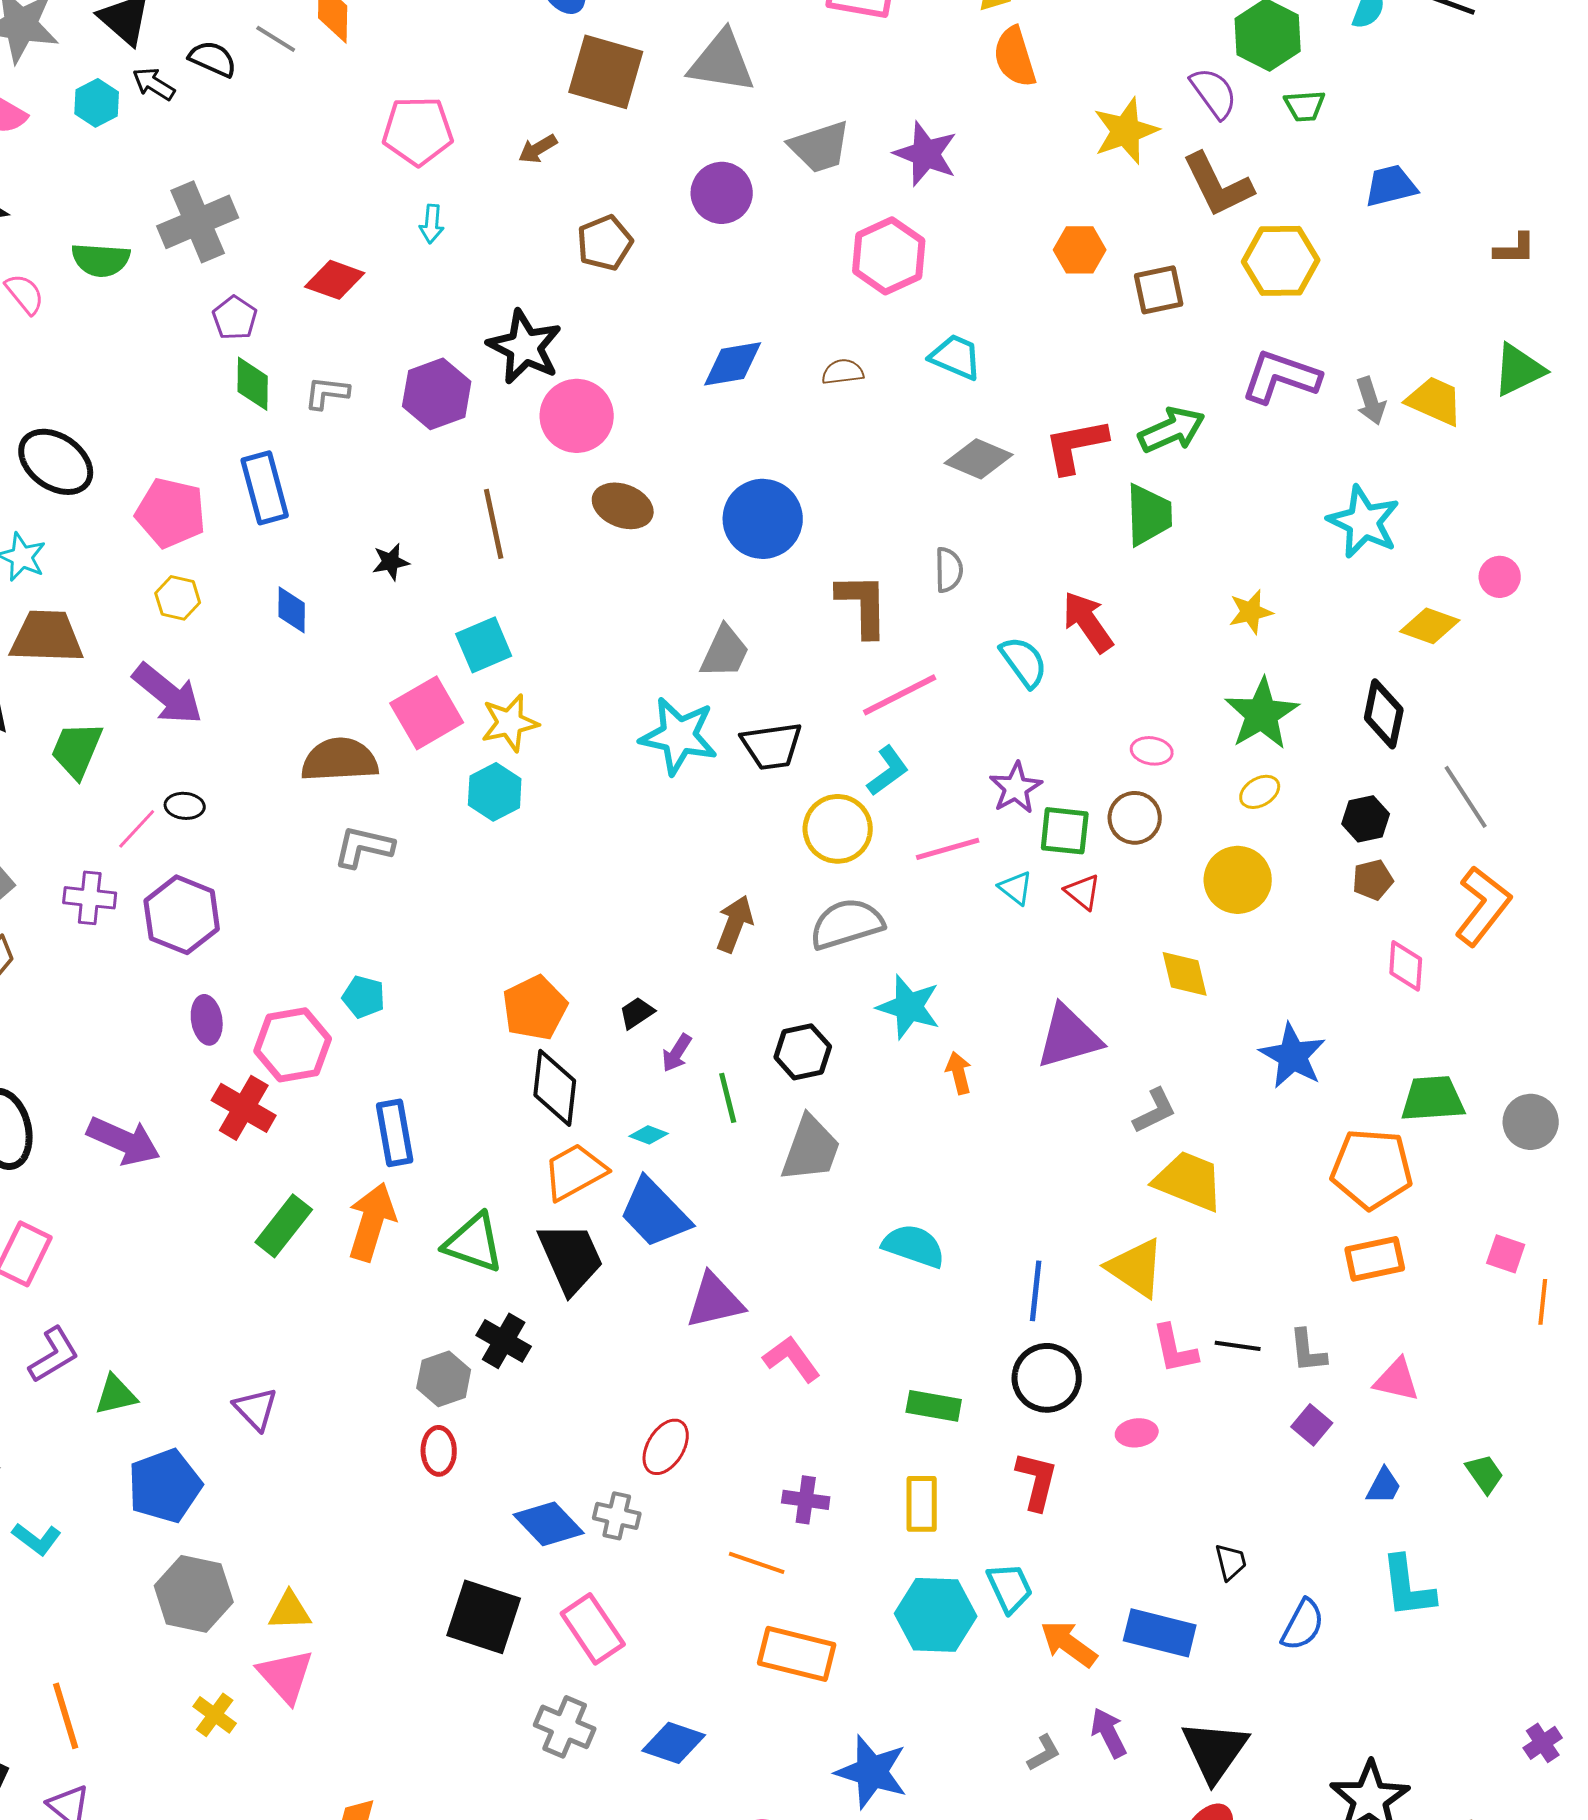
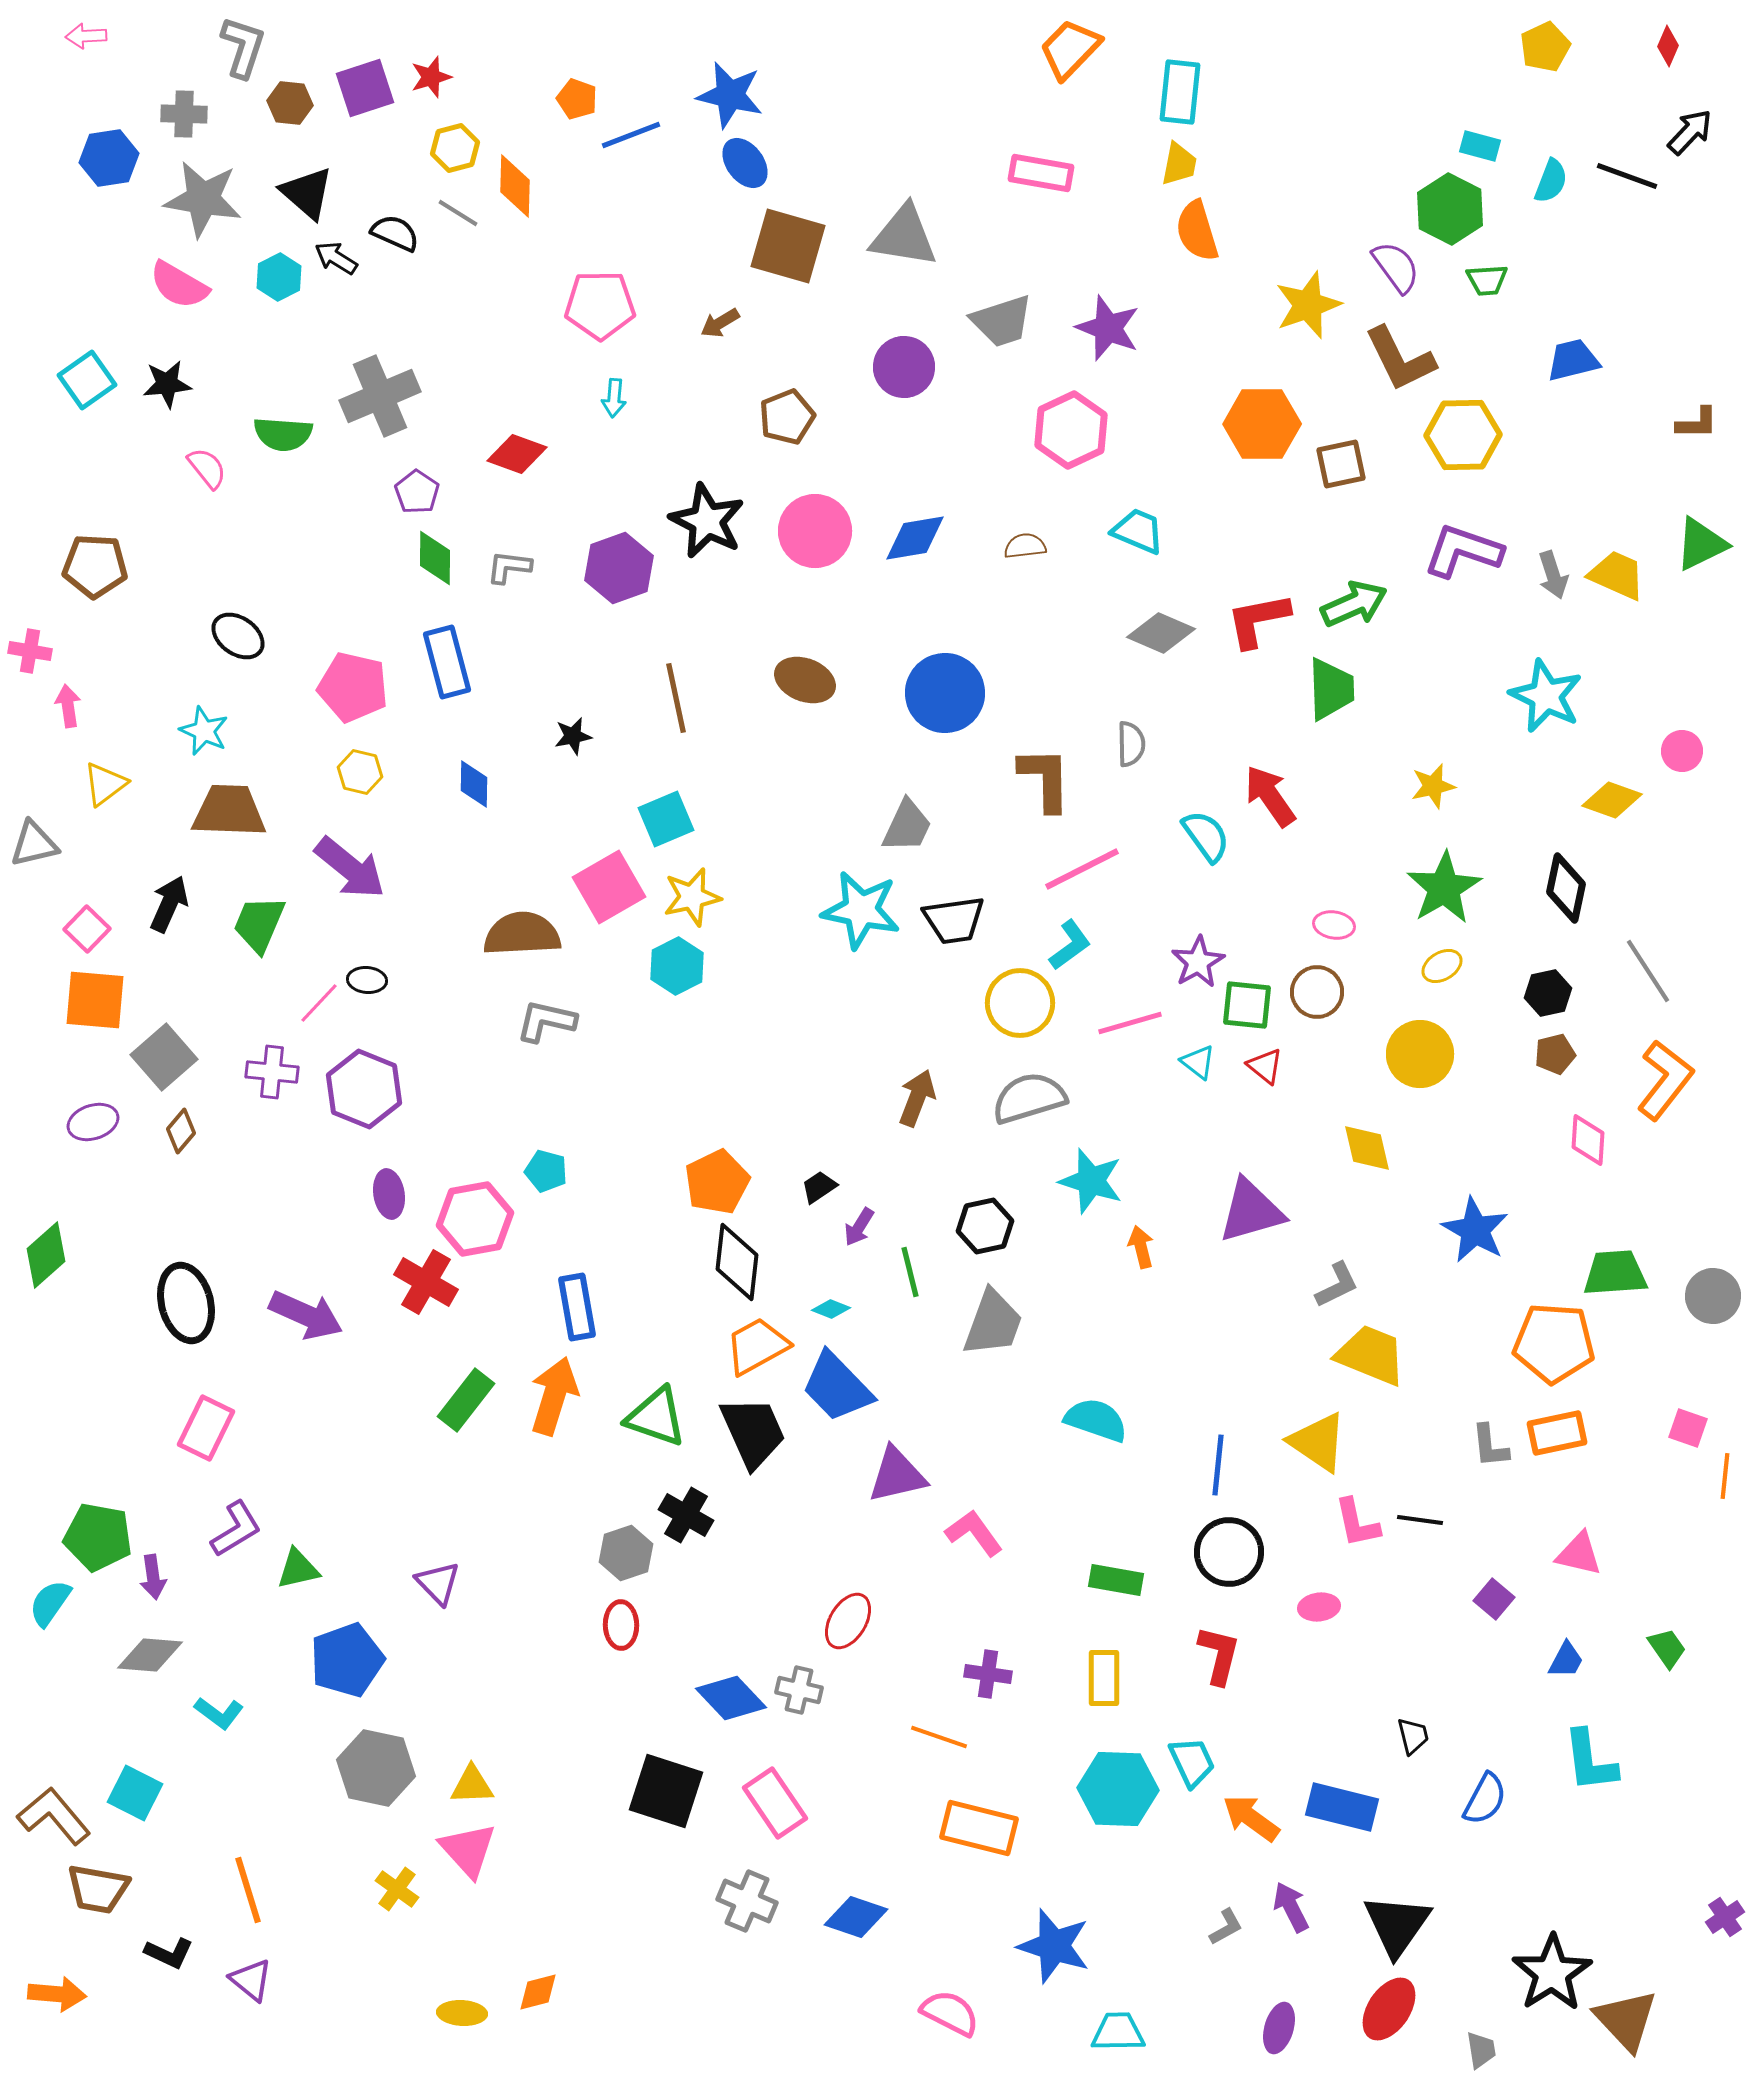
orange hexagon: (1080, 250) -> (1262, 424), size x1.5
pink circle: (577, 416) -> (815, 531), moved
black ellipse: (56, 462) -> (238, 636), size x0.7
gray L-shape: (1308, 1351) -> (1490, 1446), moved

